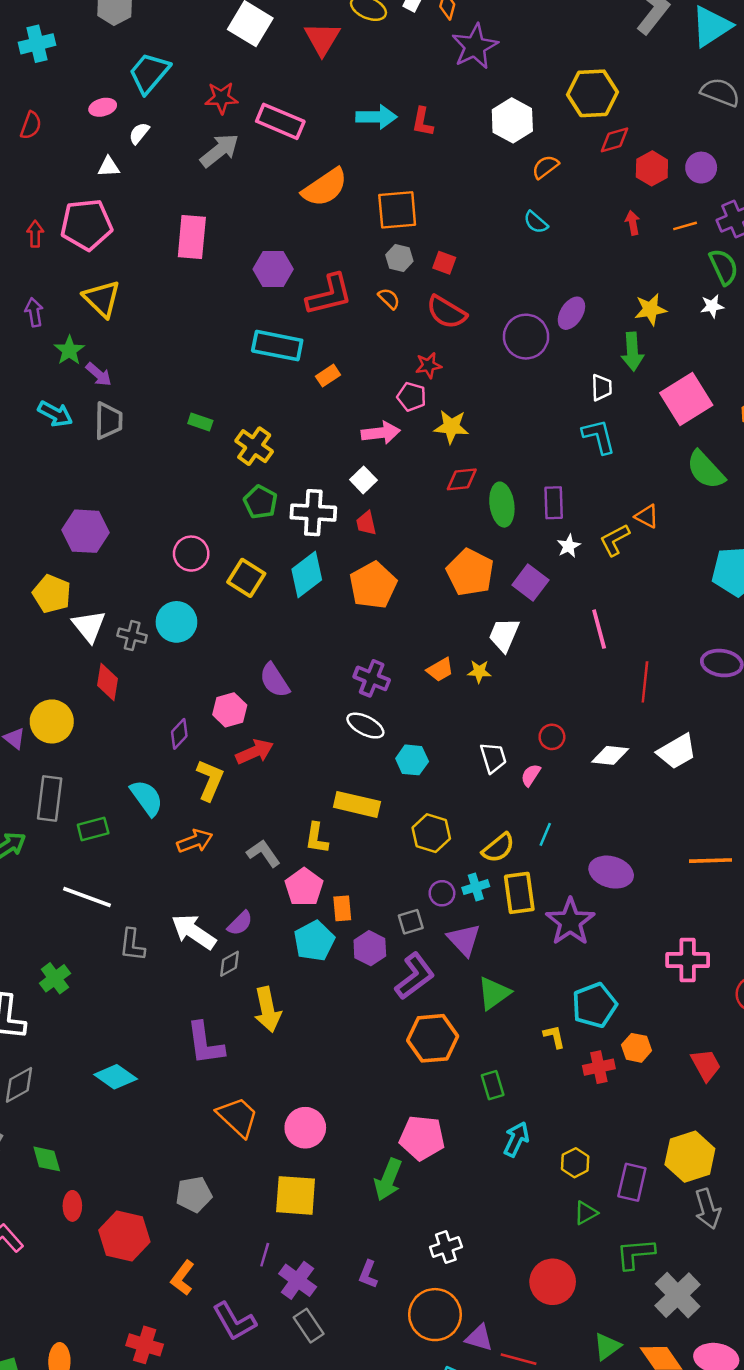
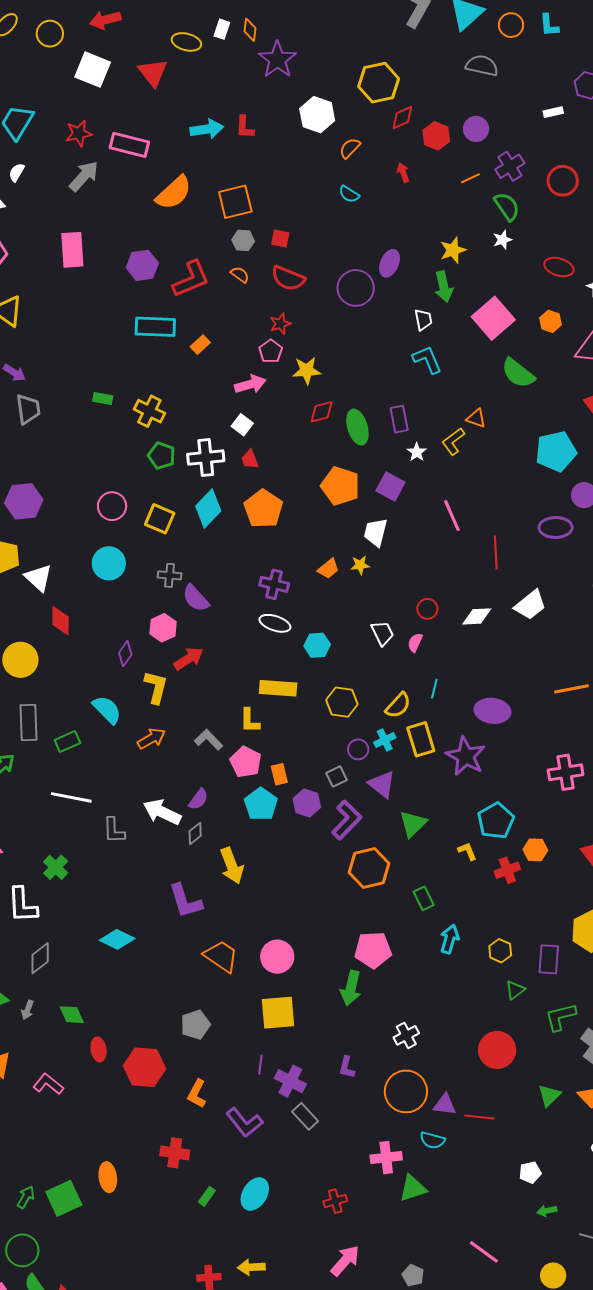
red arrow: (633, 223) -> (403, 173), moved
pink pentagon: (412, 397) -> (271, 351), turned 30
gray cross: (132, 636) -> (169, 575), moved

